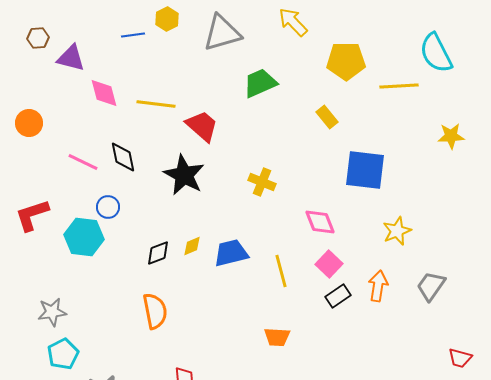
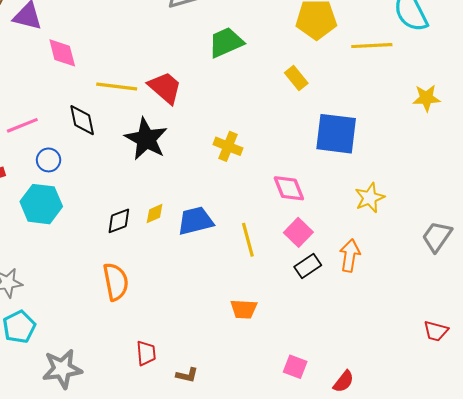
yellow line: (156, 104) -> (117, 86), moved
pink line: (83, 162) -> (22, 125), moved, turned -48
blue circle: (108, 207) -> (49, 160), moved
gray trapezoid: (431, 286) -> (437, 237), moved

